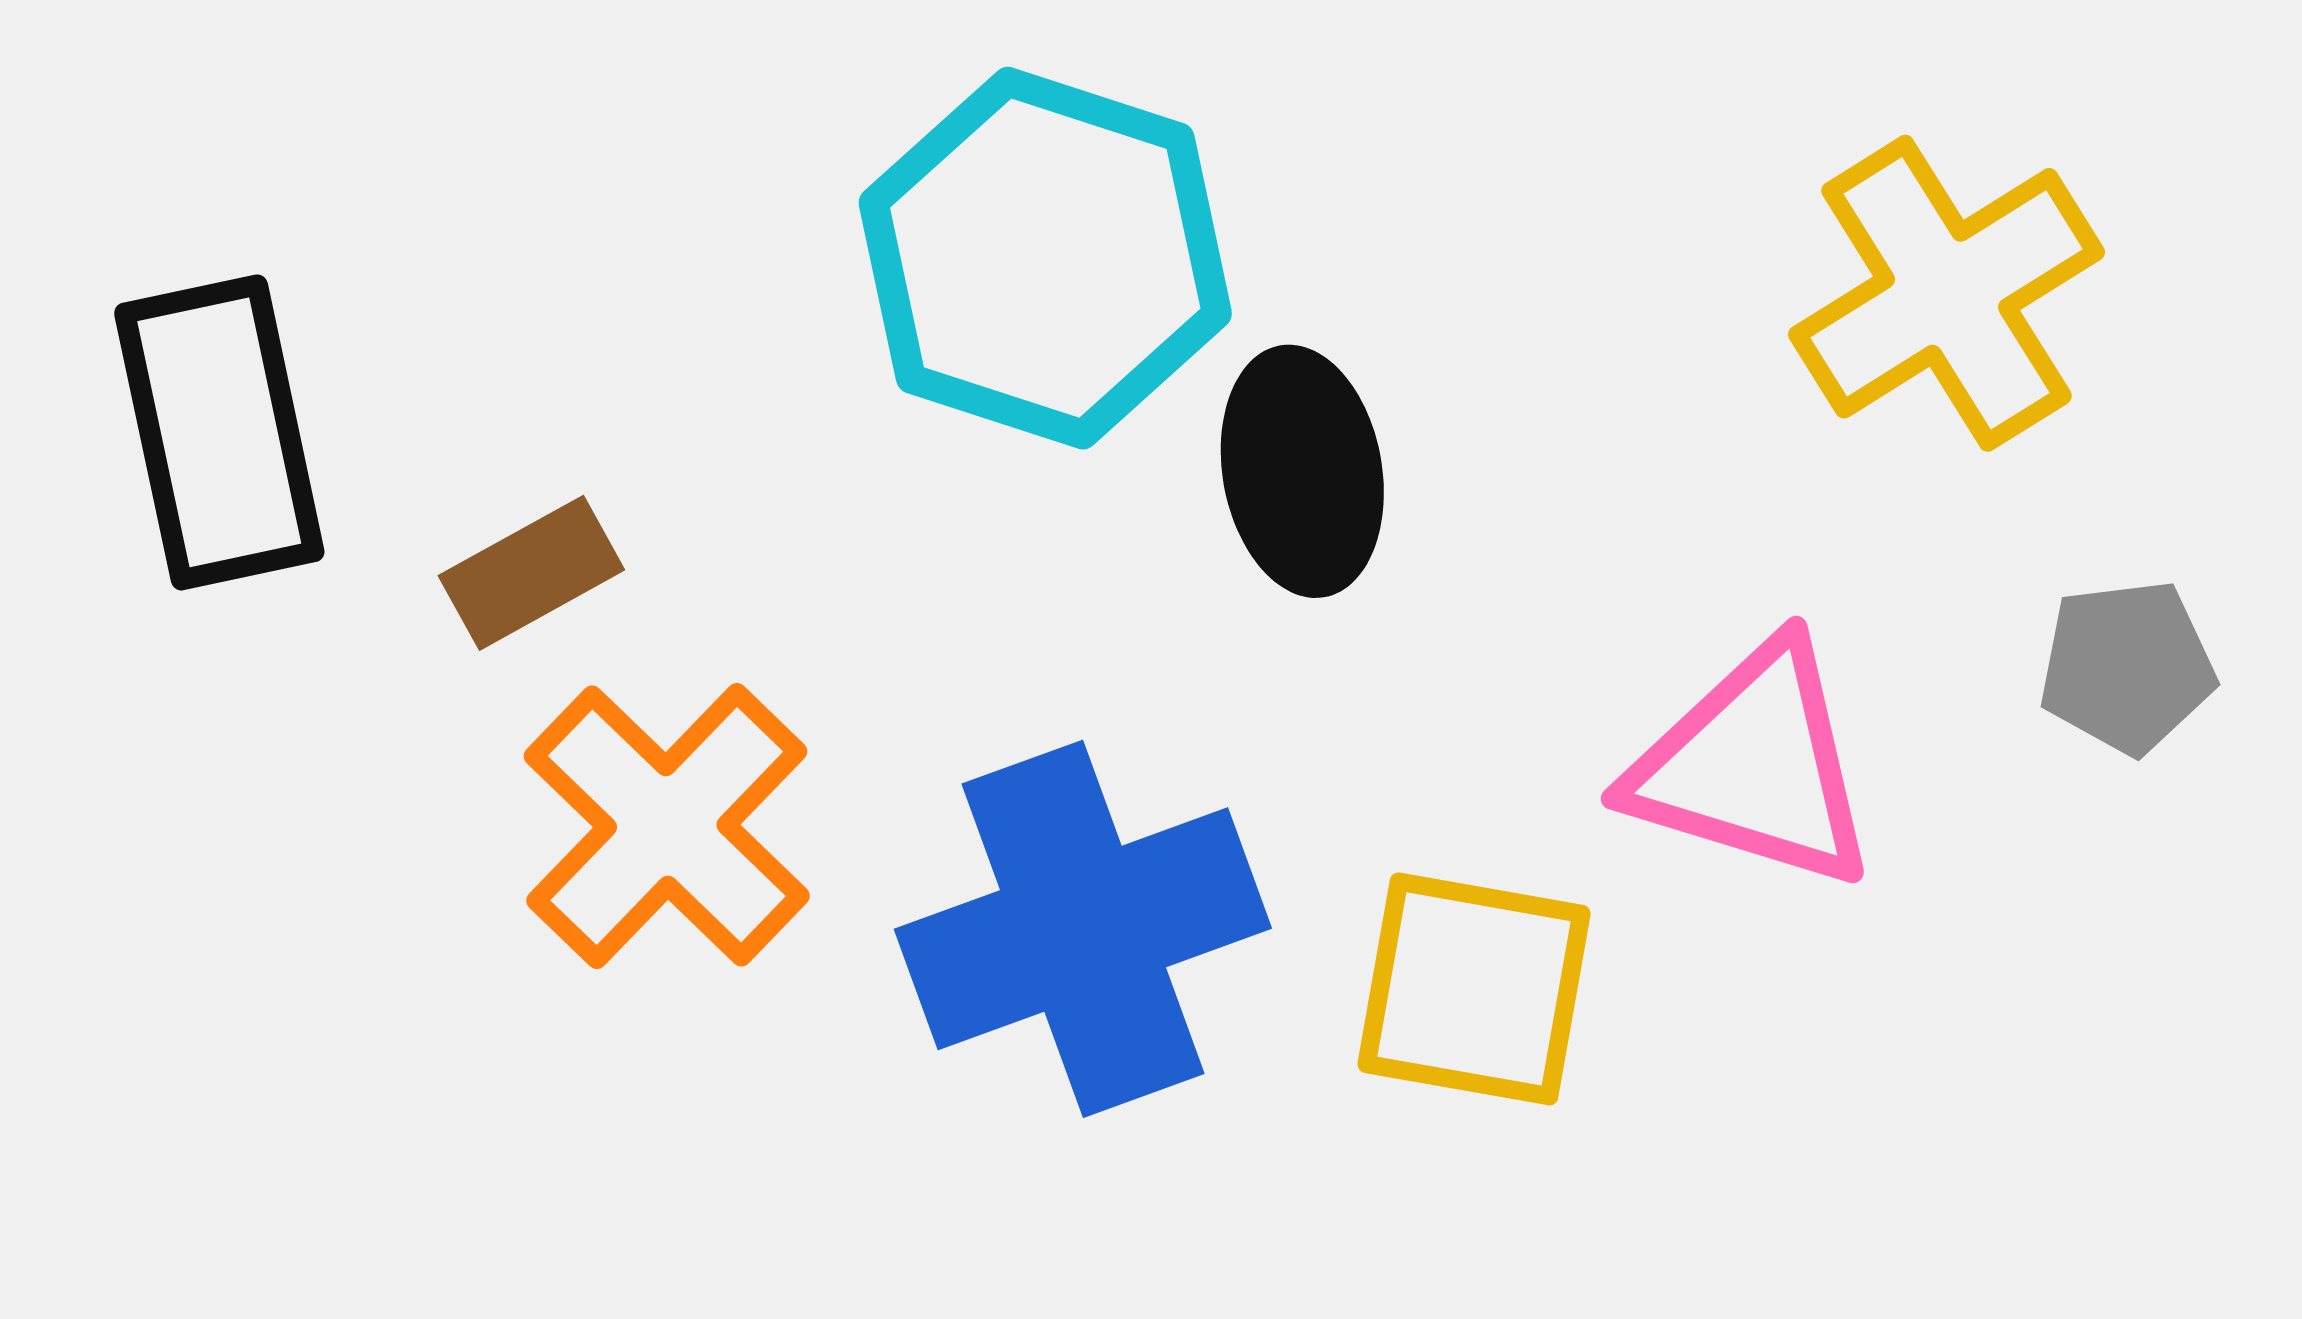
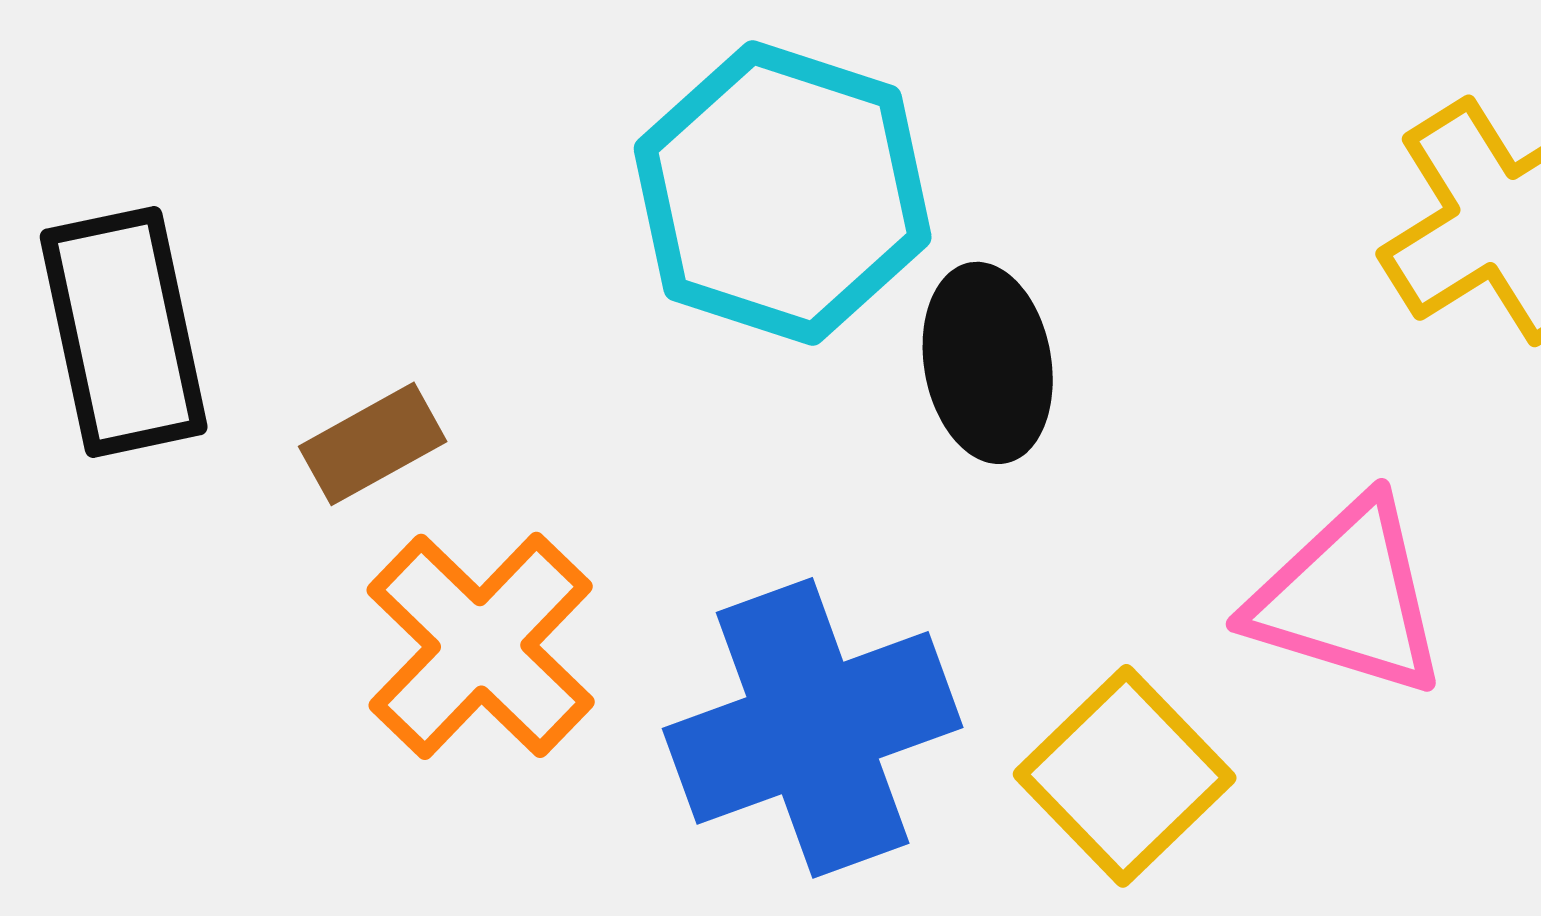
yellow square: (1474, 989) -> (1125, 776), turned 36

